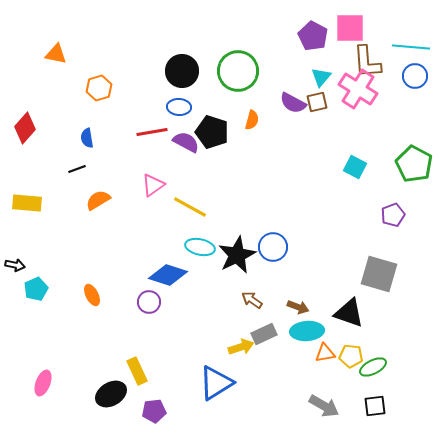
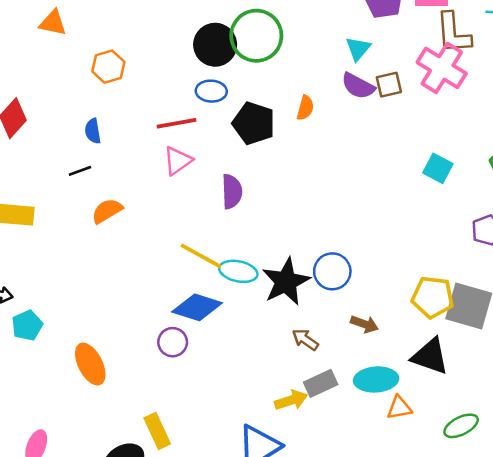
green circle: (238, 71) -> (256, 36), moved
cyan triangle: (321, 77) -> (358, 49), moved
purple semicircle: (186, 142) -> (232, 192), moved, turned 60
pink triangle: (153, 185) -> (178, 161), moved
yellow line: (190, 207) -> (201, 256), moved
orange ellipse: (92, 295) -> (90, 364), moved, size x1.5
brown arrow: (298, 307) -> (364, 324), moved
yellow pentagon: (351, 356) -> (433, 297), moved, size x1.4

